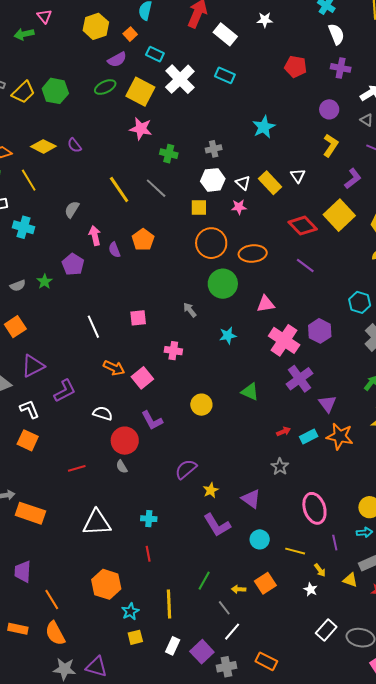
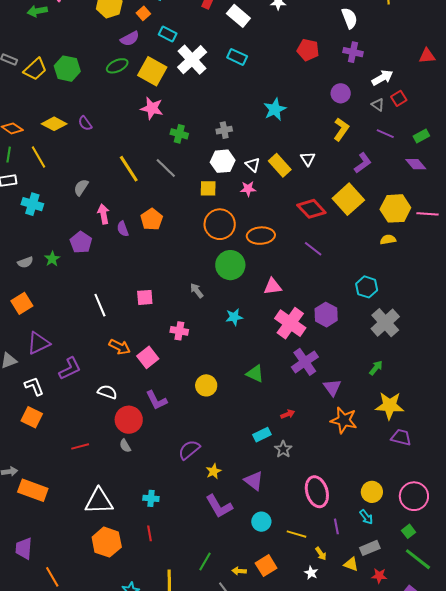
cyan rectangle: (309, 436) -> (262, 435), moved
cyan arrow: (364, 532) -> (366, 517), turned 56
orange hexagon: (106, 584) -> (107, 542), moved

